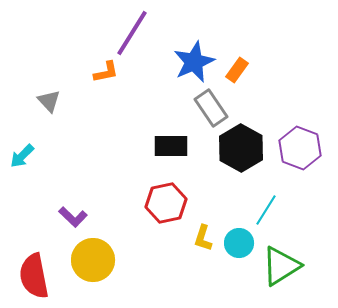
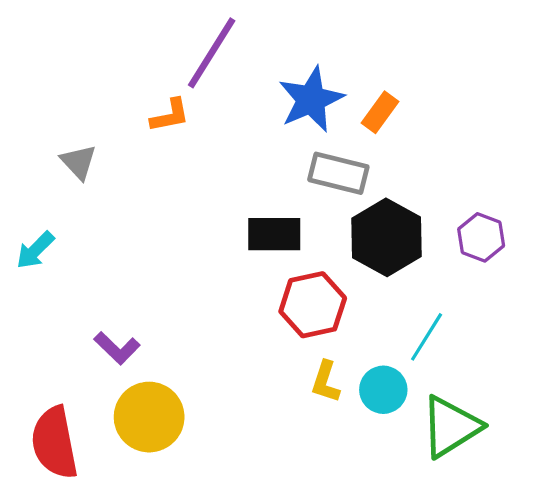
gray rectangle: (211, 108) -> (338, 173), turned -42
purple hexagon: (300, 148) -> (481, 237), size x0.7
red hexagon: (166, 203) -> (313, 305), moved

